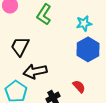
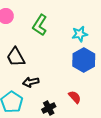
black trapezoid: (20, 46) -> (16, 57), turned -55
black arrow: (35, 71) -> (31, 82), size x0.7

